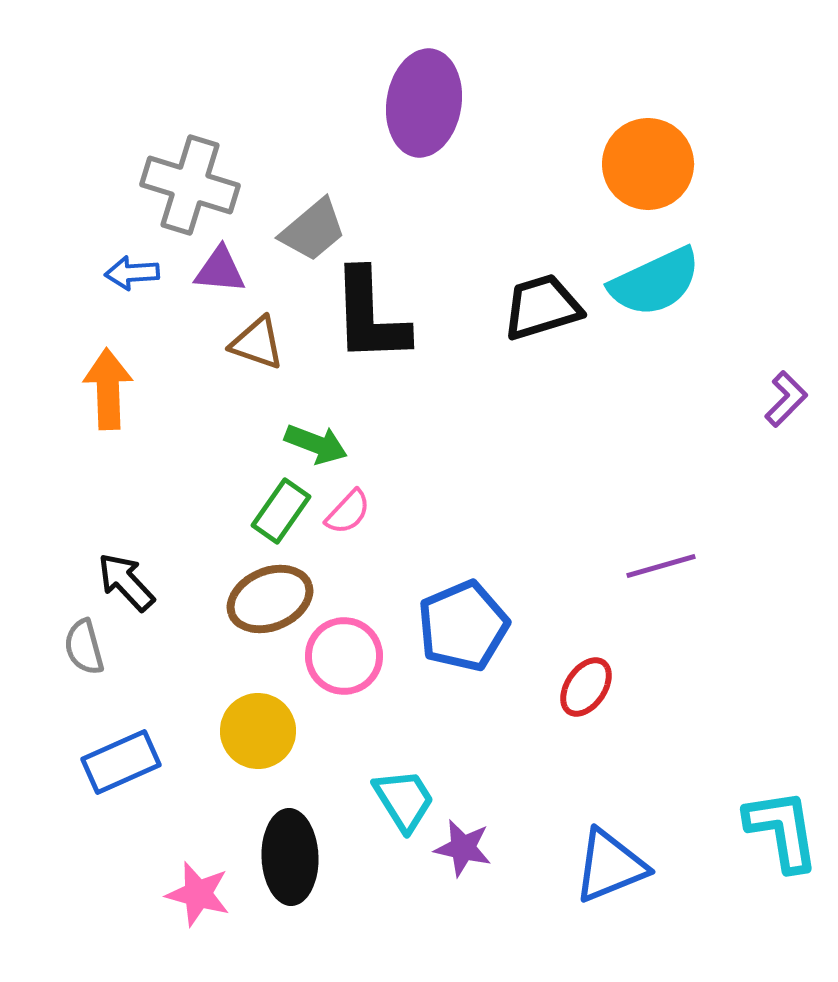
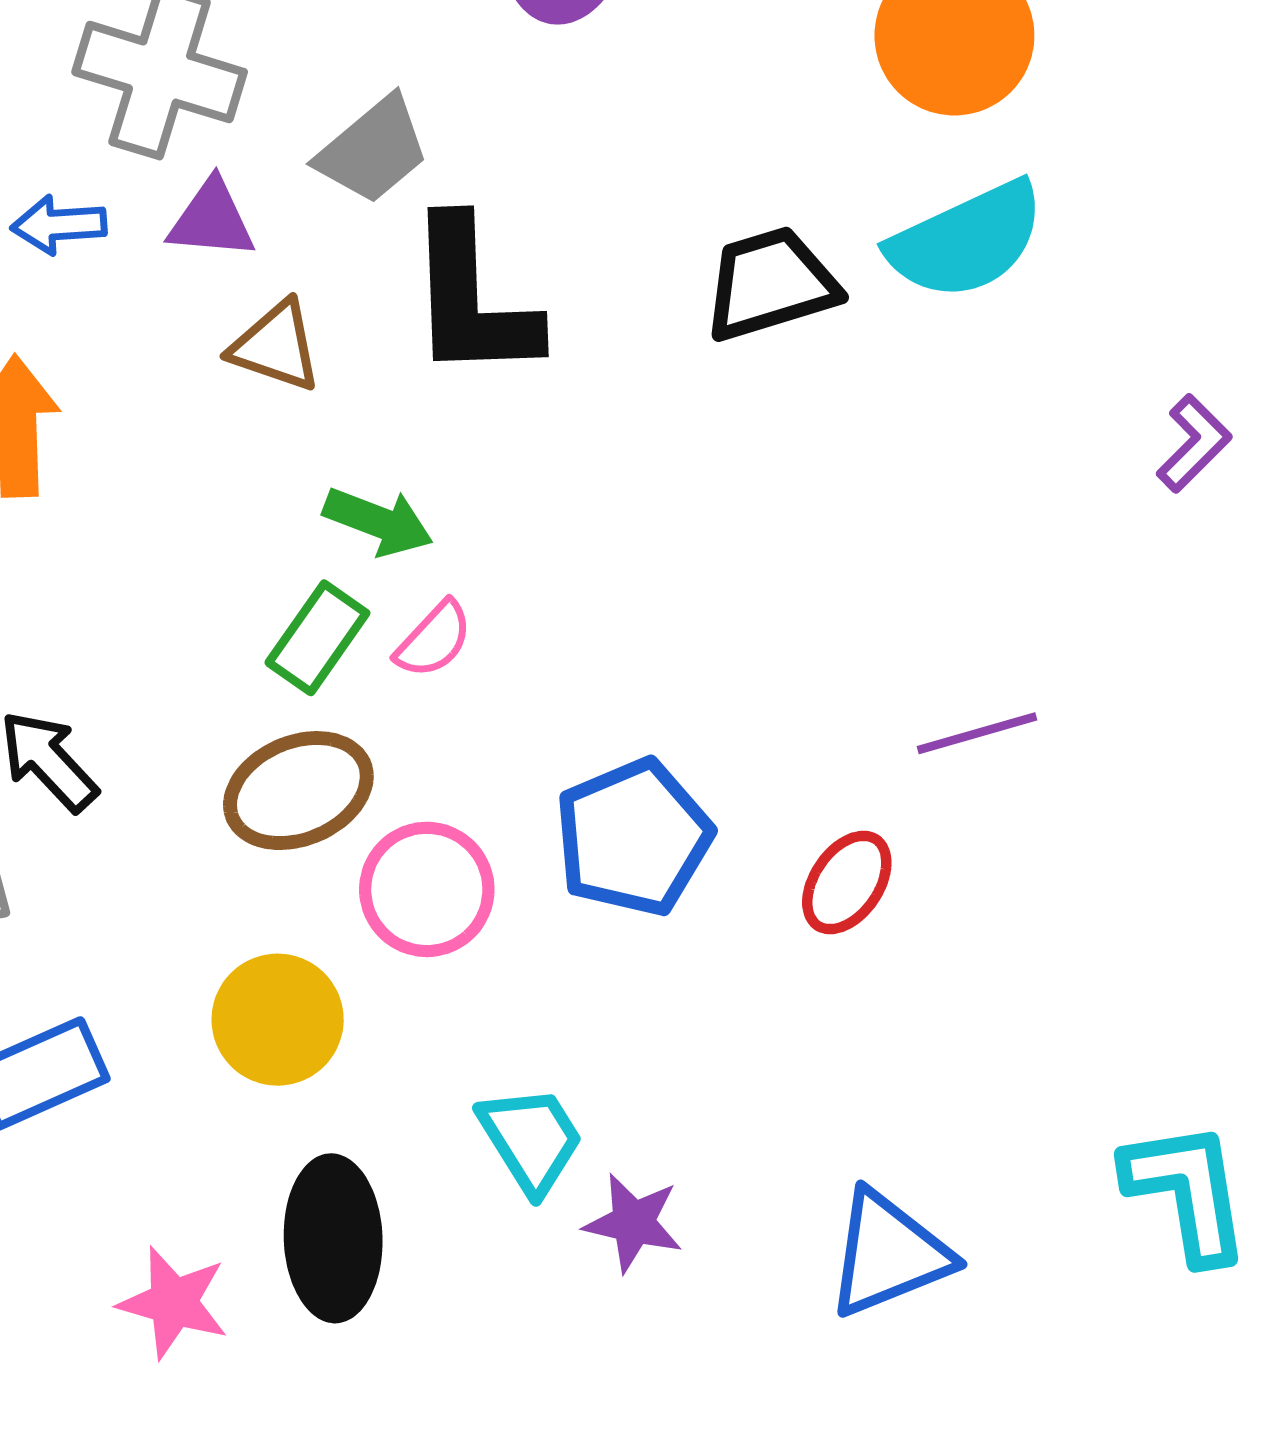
red ellipse: (586, 687) -> (847, 883), moved

